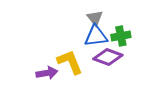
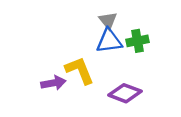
purple diamond: (108, 57) -> (125, 93), moved

